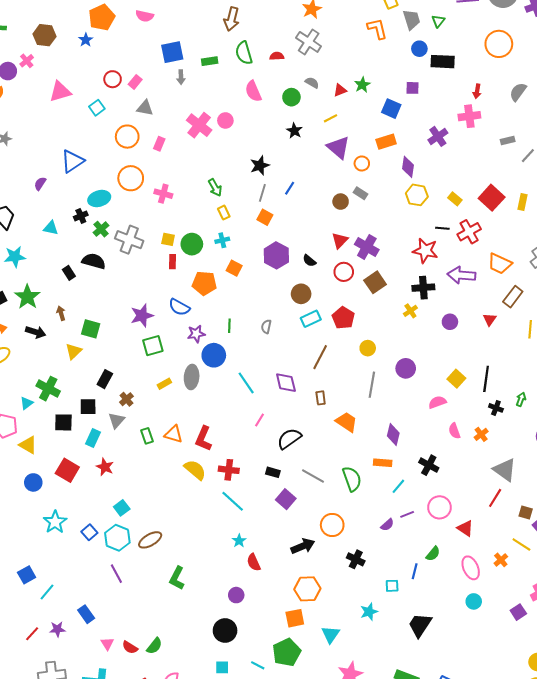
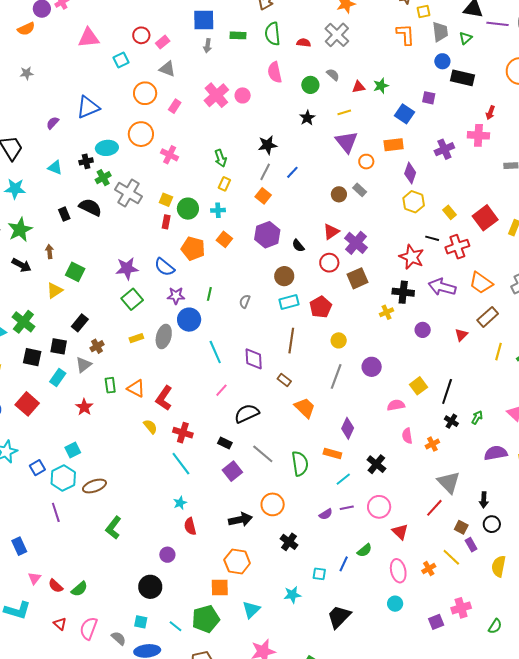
yellow rectangle: (224, 213) -> (224, 184), turned 40
green square: (153, 346) -> (132, 299), turned -35
brown line: (320, 357) -> (291, 341), turned -30
brown rectangle: (321, 398) -> (284, 380), turned -56
red star: (105, 467) -> (84, 407), moved
yellow semicircle: (195, 470) -> (150, 427), size x0.7

